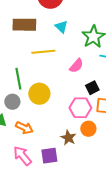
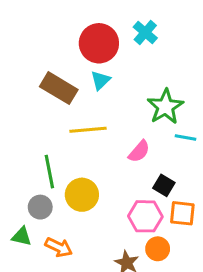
brown rectangle: (24, 25) -> (59, 88), turned 30
cyan triangle: (61, 27) -> (100, 80), moved, turned 32
black square: (92, 88) -> (164, 185), turned -32

